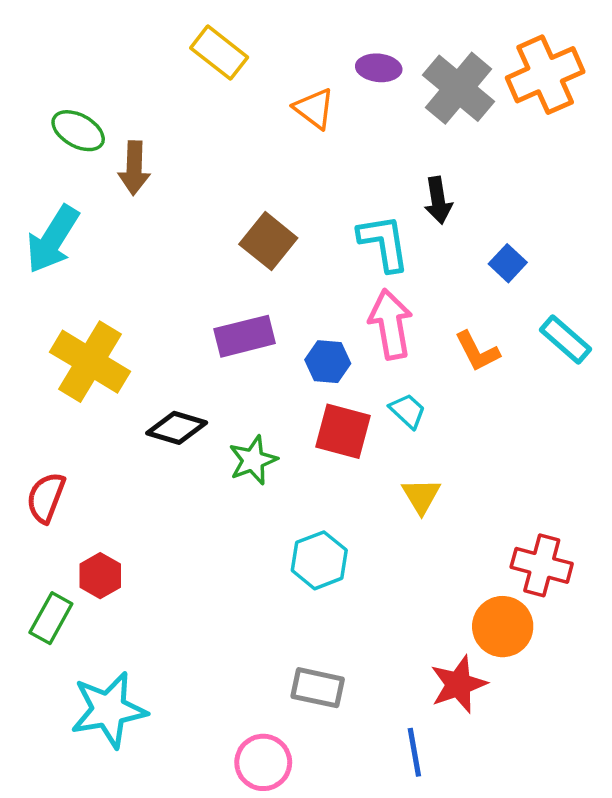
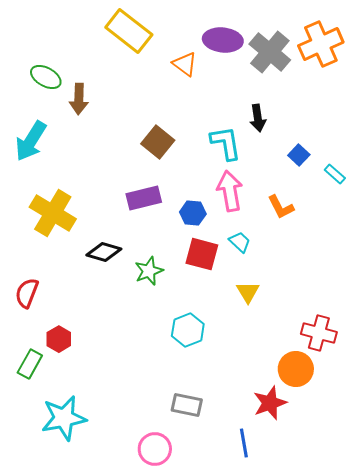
yellow rectangle: (219, 53) -> (129, 31), size x1.4
purple ellipse: (379, 68) -> (223, 40), size x1.5
cyan rectangle: (566, 340) -> (335, 174), moved, size x0.7

